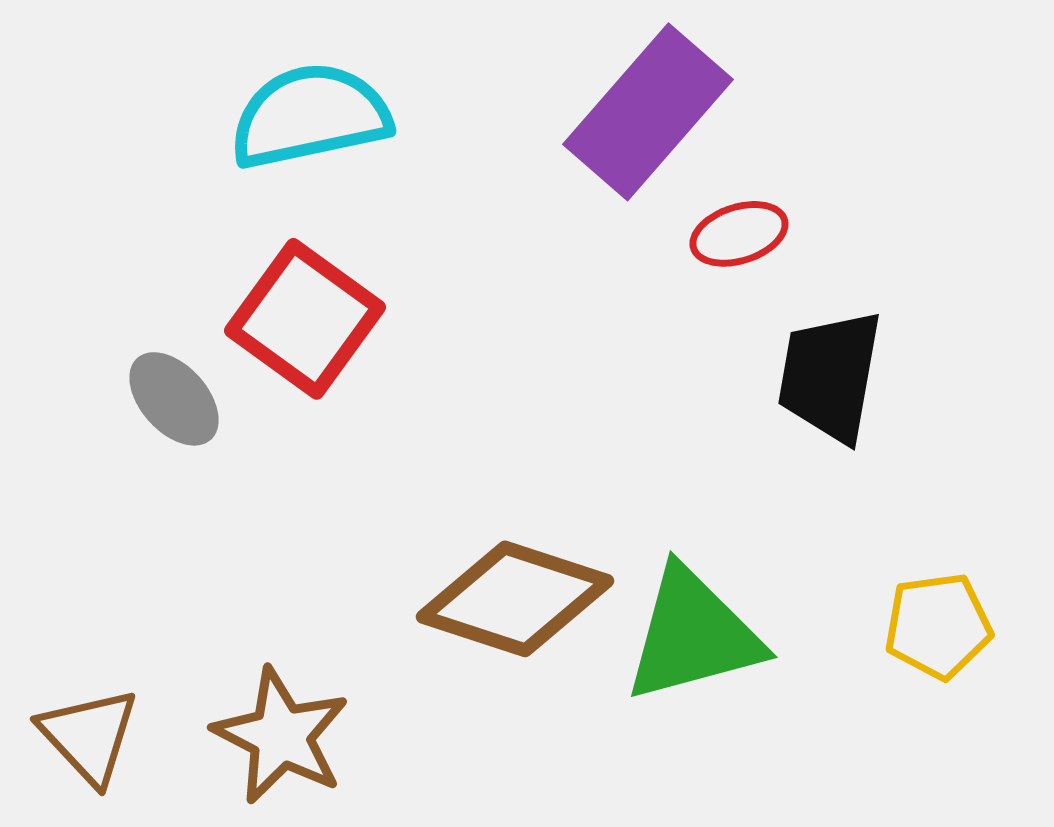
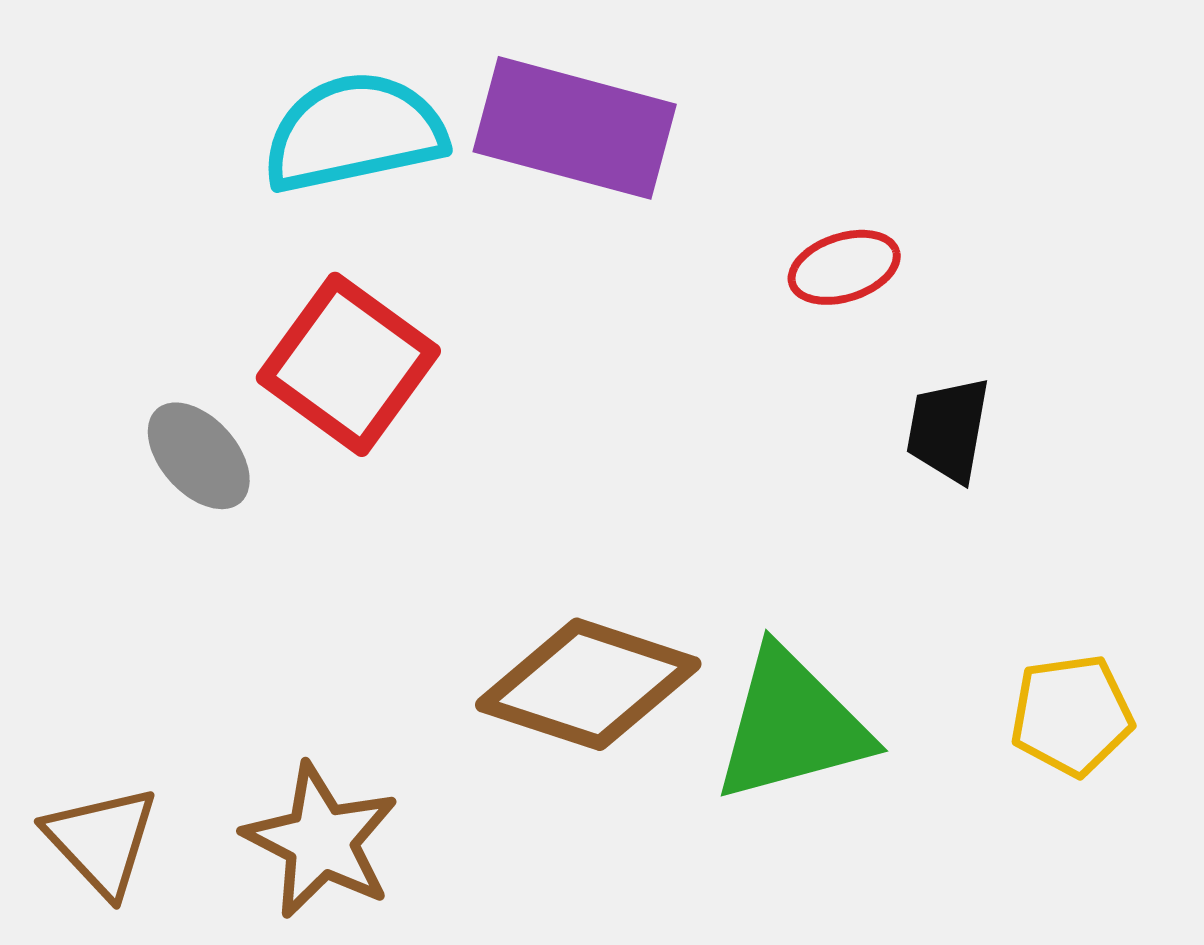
purple rectangle: (648, 112) -> (575, 128), moved, turned 64
black trapezoid: (830, 376) -> (948, 430), size x0.7

